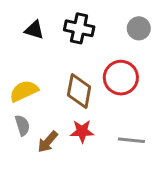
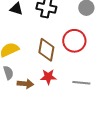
brown arrow: (48, 142) -> (25, 84), turned -126

